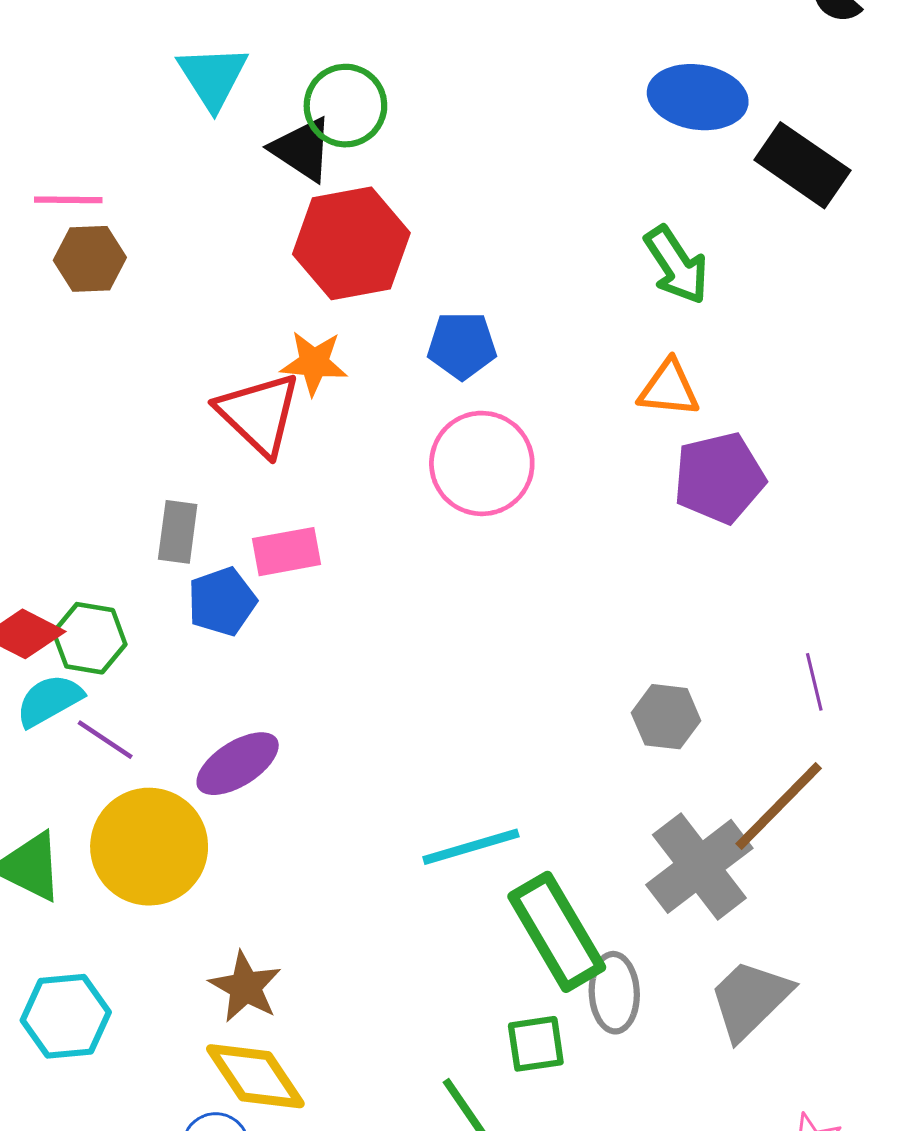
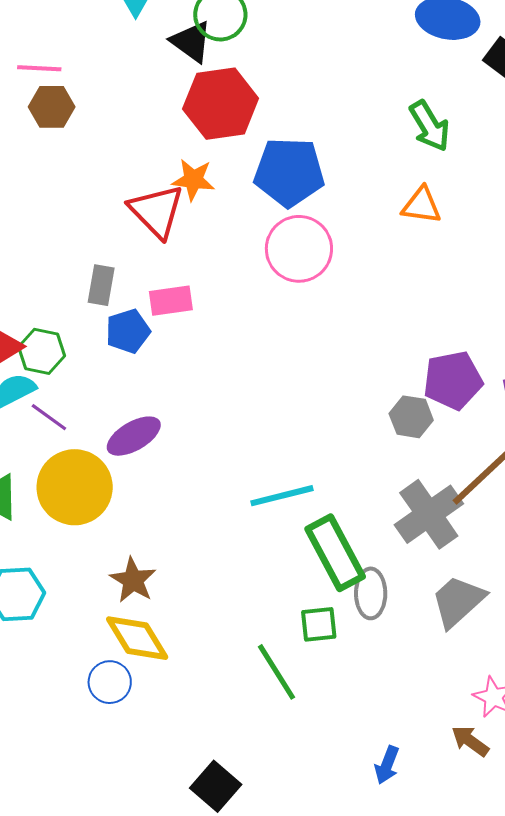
blue pentagon: (462, 345) -> (289, 172), size x1.6
purple pentagon: (719, 478) -> (453, 380), moved

